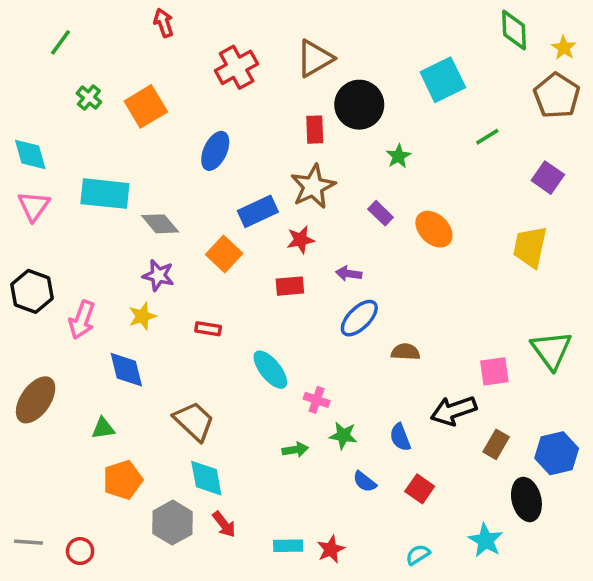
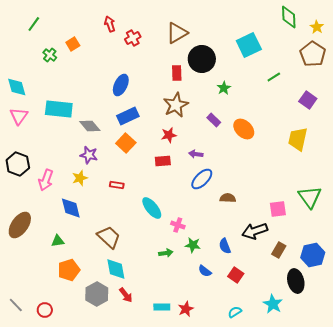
red arrow: (164, 23) -> (110, 24), moved
red cross: (237, 67) -> (133, 38), size x0.7
orange square: (146, 106) -> (73, 44), moved, size x0.6
blue rectangle: (258, 211) -> (128, 116), moved
gray line: (28, 542) -> (16, 305), turned 42

